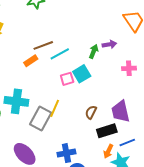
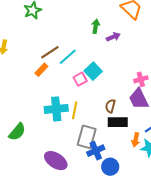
green arrow: (94, 51) -> (96, 26), moved
pink cross: (129, 68) -> (141, 79), moved
cyan cross: (16, 101) -> (56, 109), moved
gray rectangle: (41, 119) -> (87, 137), moved
black rectangle: (107, 131) -> (118, 122), moved, turned 30

